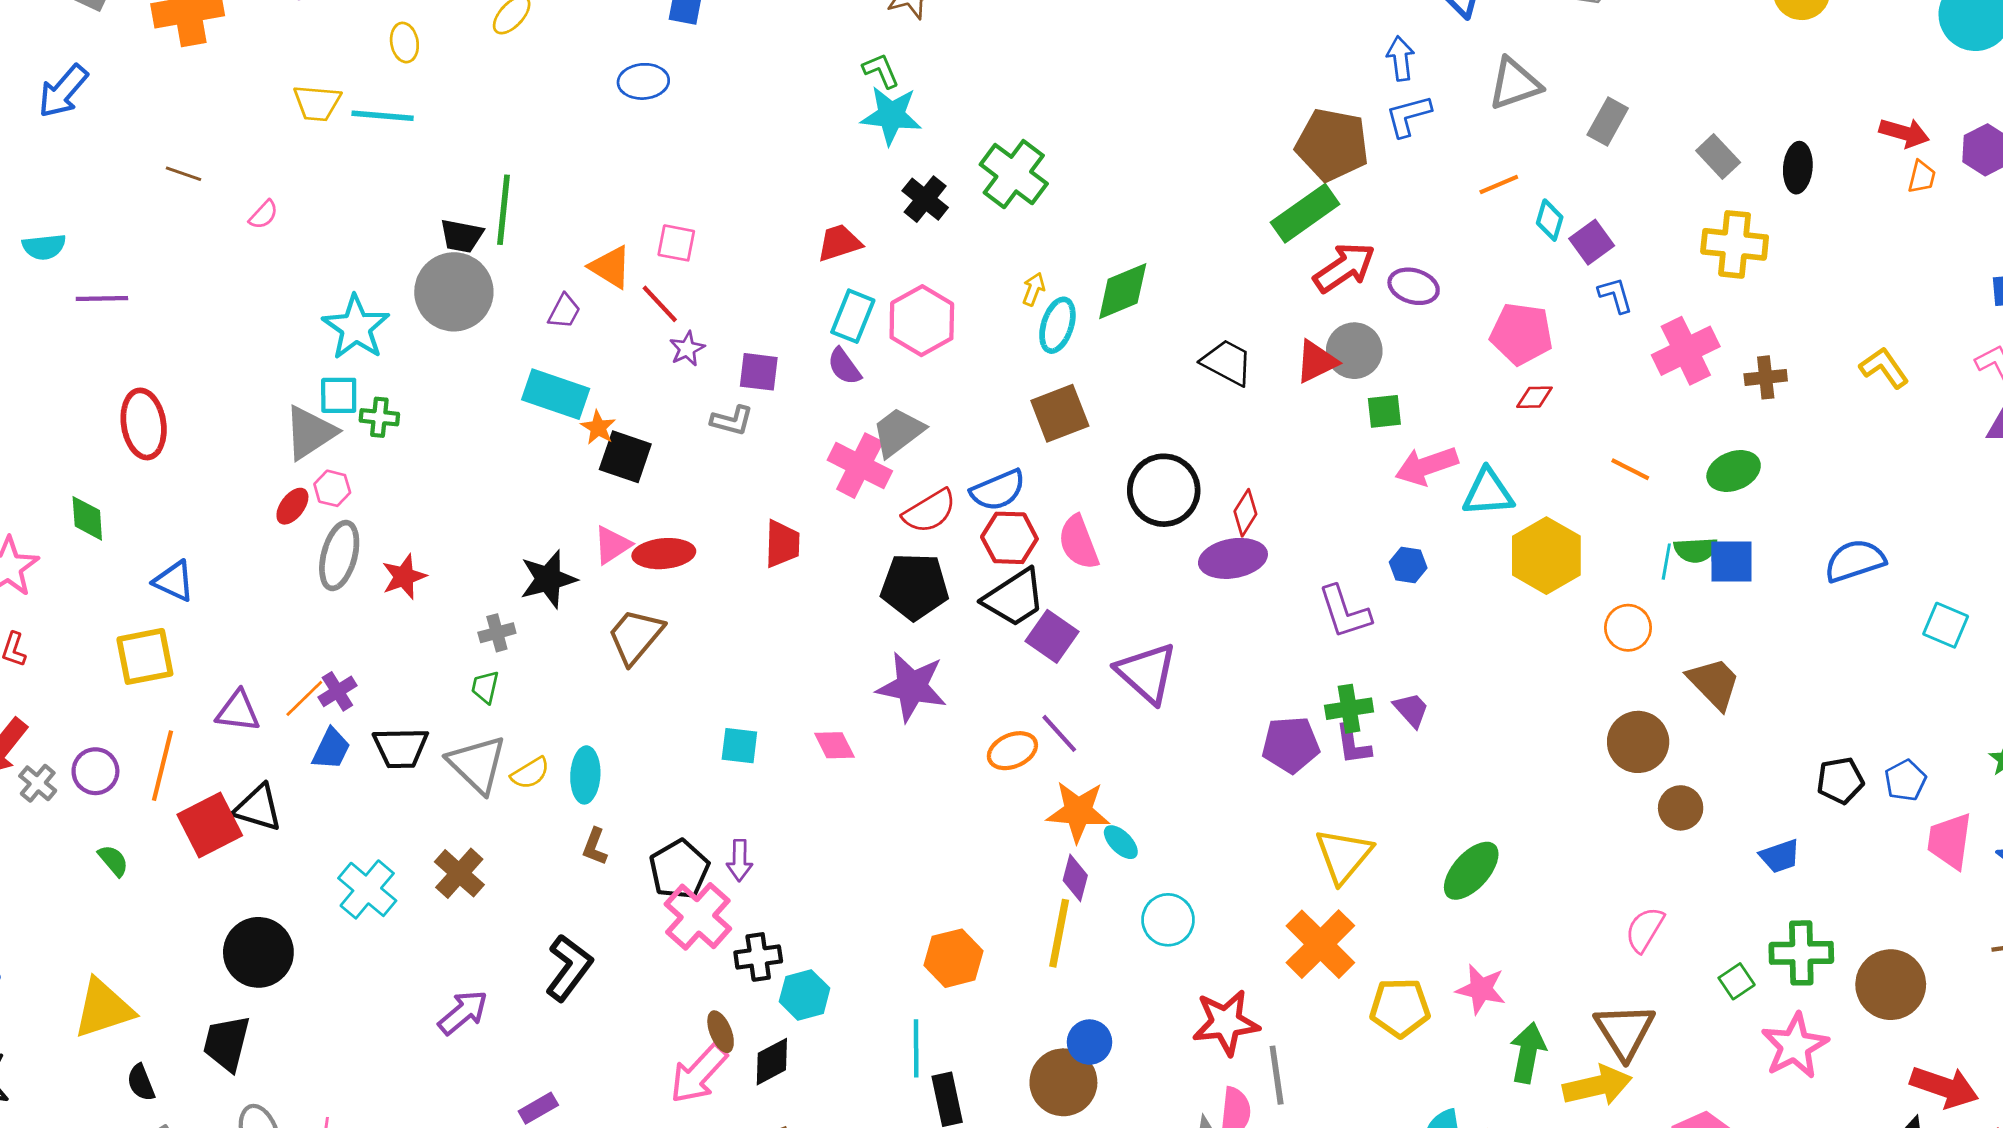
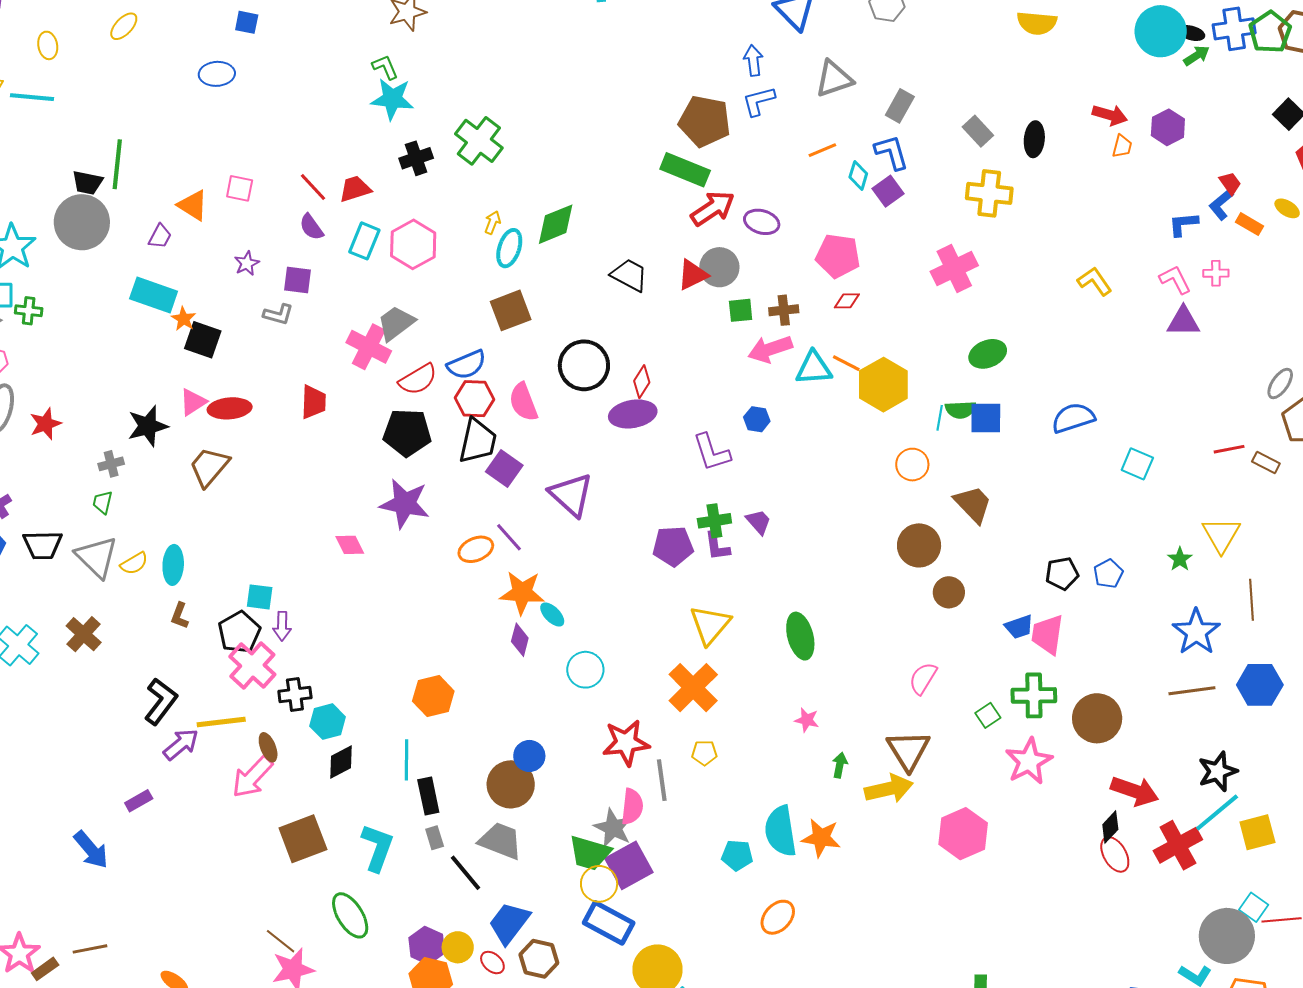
black cross: (925, 199) -> (416, 158), turned 32
green rectangle: (1305, 213) -> (685, 170), turned 57
blue L-shape: (1615, 295) -> (892, 152), moved, size x1.4
red line: (660, 304) -> (313, 187), moved
purple semicircle: (844, 366) -> (311, 227), moved
brown cross: (1766, 377) -> (784, 310), moved
orange line: (1630, 469) -> (846, 363), moved
yellow hexagon: (1546, 556) -> (883, 385), moved
black trapezoid: (1014, 598) -> (478, 441), turned -45
cyan square: (739, 746) -> (260, 597), moved
pink trapezoid: (1950, 841) -> (1047, 634), moved
green ellipse: (1471, 871) -> (800, 636), turned -57
yellow line: (1059, 933) -> (221, 722), moved, turned 72
pink star: (1481, 989) -> (807, 720), size x0.7
yellow pentagon: (1400, 1008) -> (704, 753), moved, size x0.6
purple arrow: (463, 1012) -> (181, 744), moved
green arrow: (1528, 1053) -> (840, 765), size x0.6
black diamond: (772, 1062) -> (341, 762), moved

